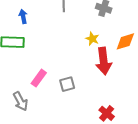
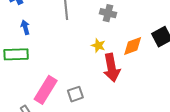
pink rectangle: (39, 78) -> (46, 90), size x1.5

